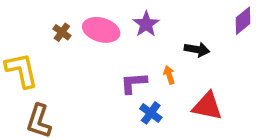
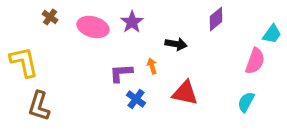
brown cross: (62, 32) -> (50, 17), moved

